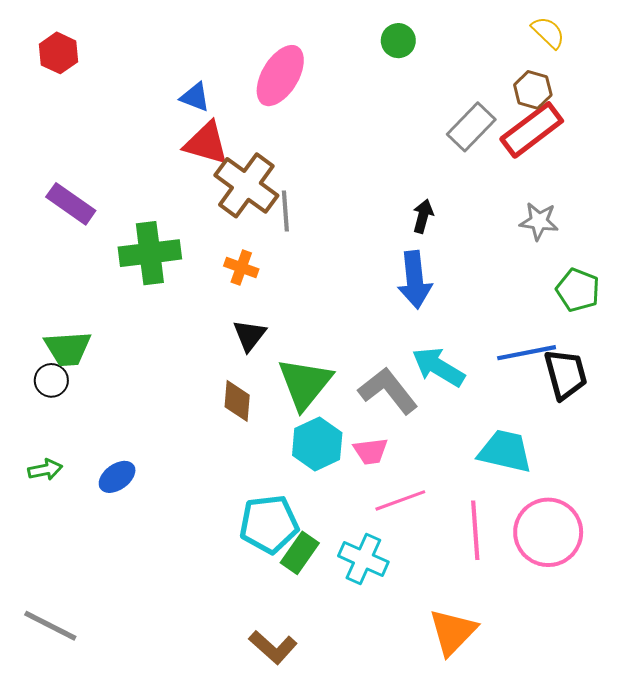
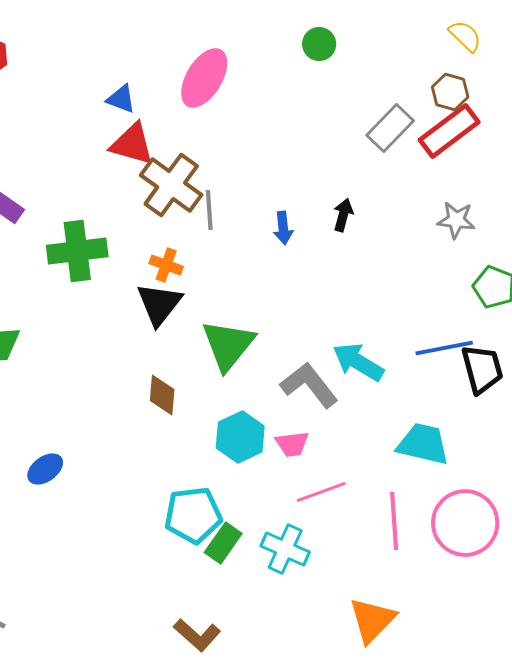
blue arrow: (415, 280) -> (283, 228), moved, size x0.6
black triangle: (249, 335) -> (159, 304), moved, size x1.4
green triangle: (305, 383) -> (228, 345), moved

